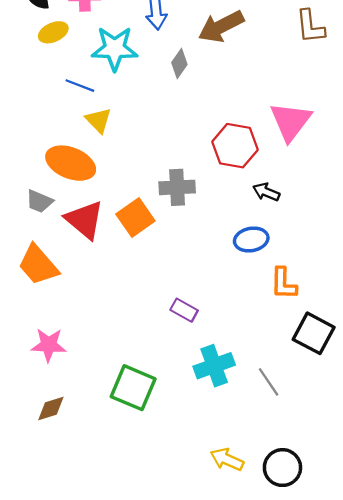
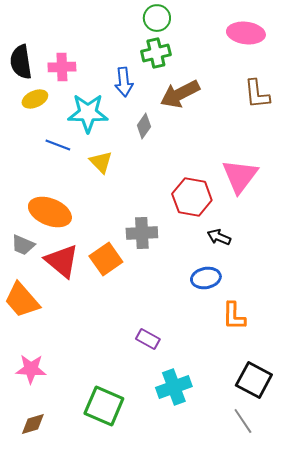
yellow triangle: (98, 120) -> (101, 162), moved
black square: (314, 333) -> (254, 380), moved
gray line: (269, 382) -> (243, 421), moved

